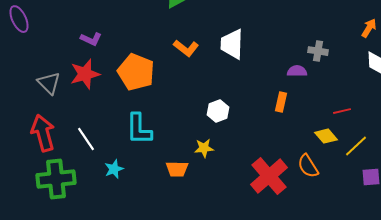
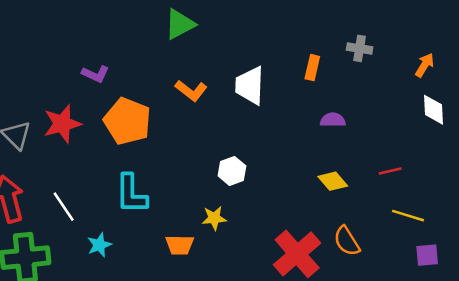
purple L-shape: (91, 39) -> (95, 74), moved
gray cross: (318, 51) -> (360, 48), moved
orange rectangle: (281, 102) -> (312, 68), moved
yellow diamond: (326, 136) -> (333, 181), moved
yellow line: (356, 146) -> (408, 216), turned 60

